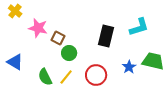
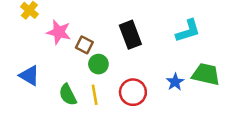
black rectangle: (106, 36) -> (130, 35), moved, turned -35
yellow line: (66, 77) -> (95, 95), turned -49

